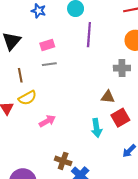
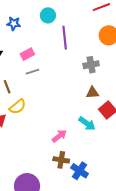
gray cross: (122, 68) -> (91, 65), moved
pink arrow: (47, 121) -> (59, 136), moved
cyan arrow: (97, 128) -> (87, 124), turned -36

